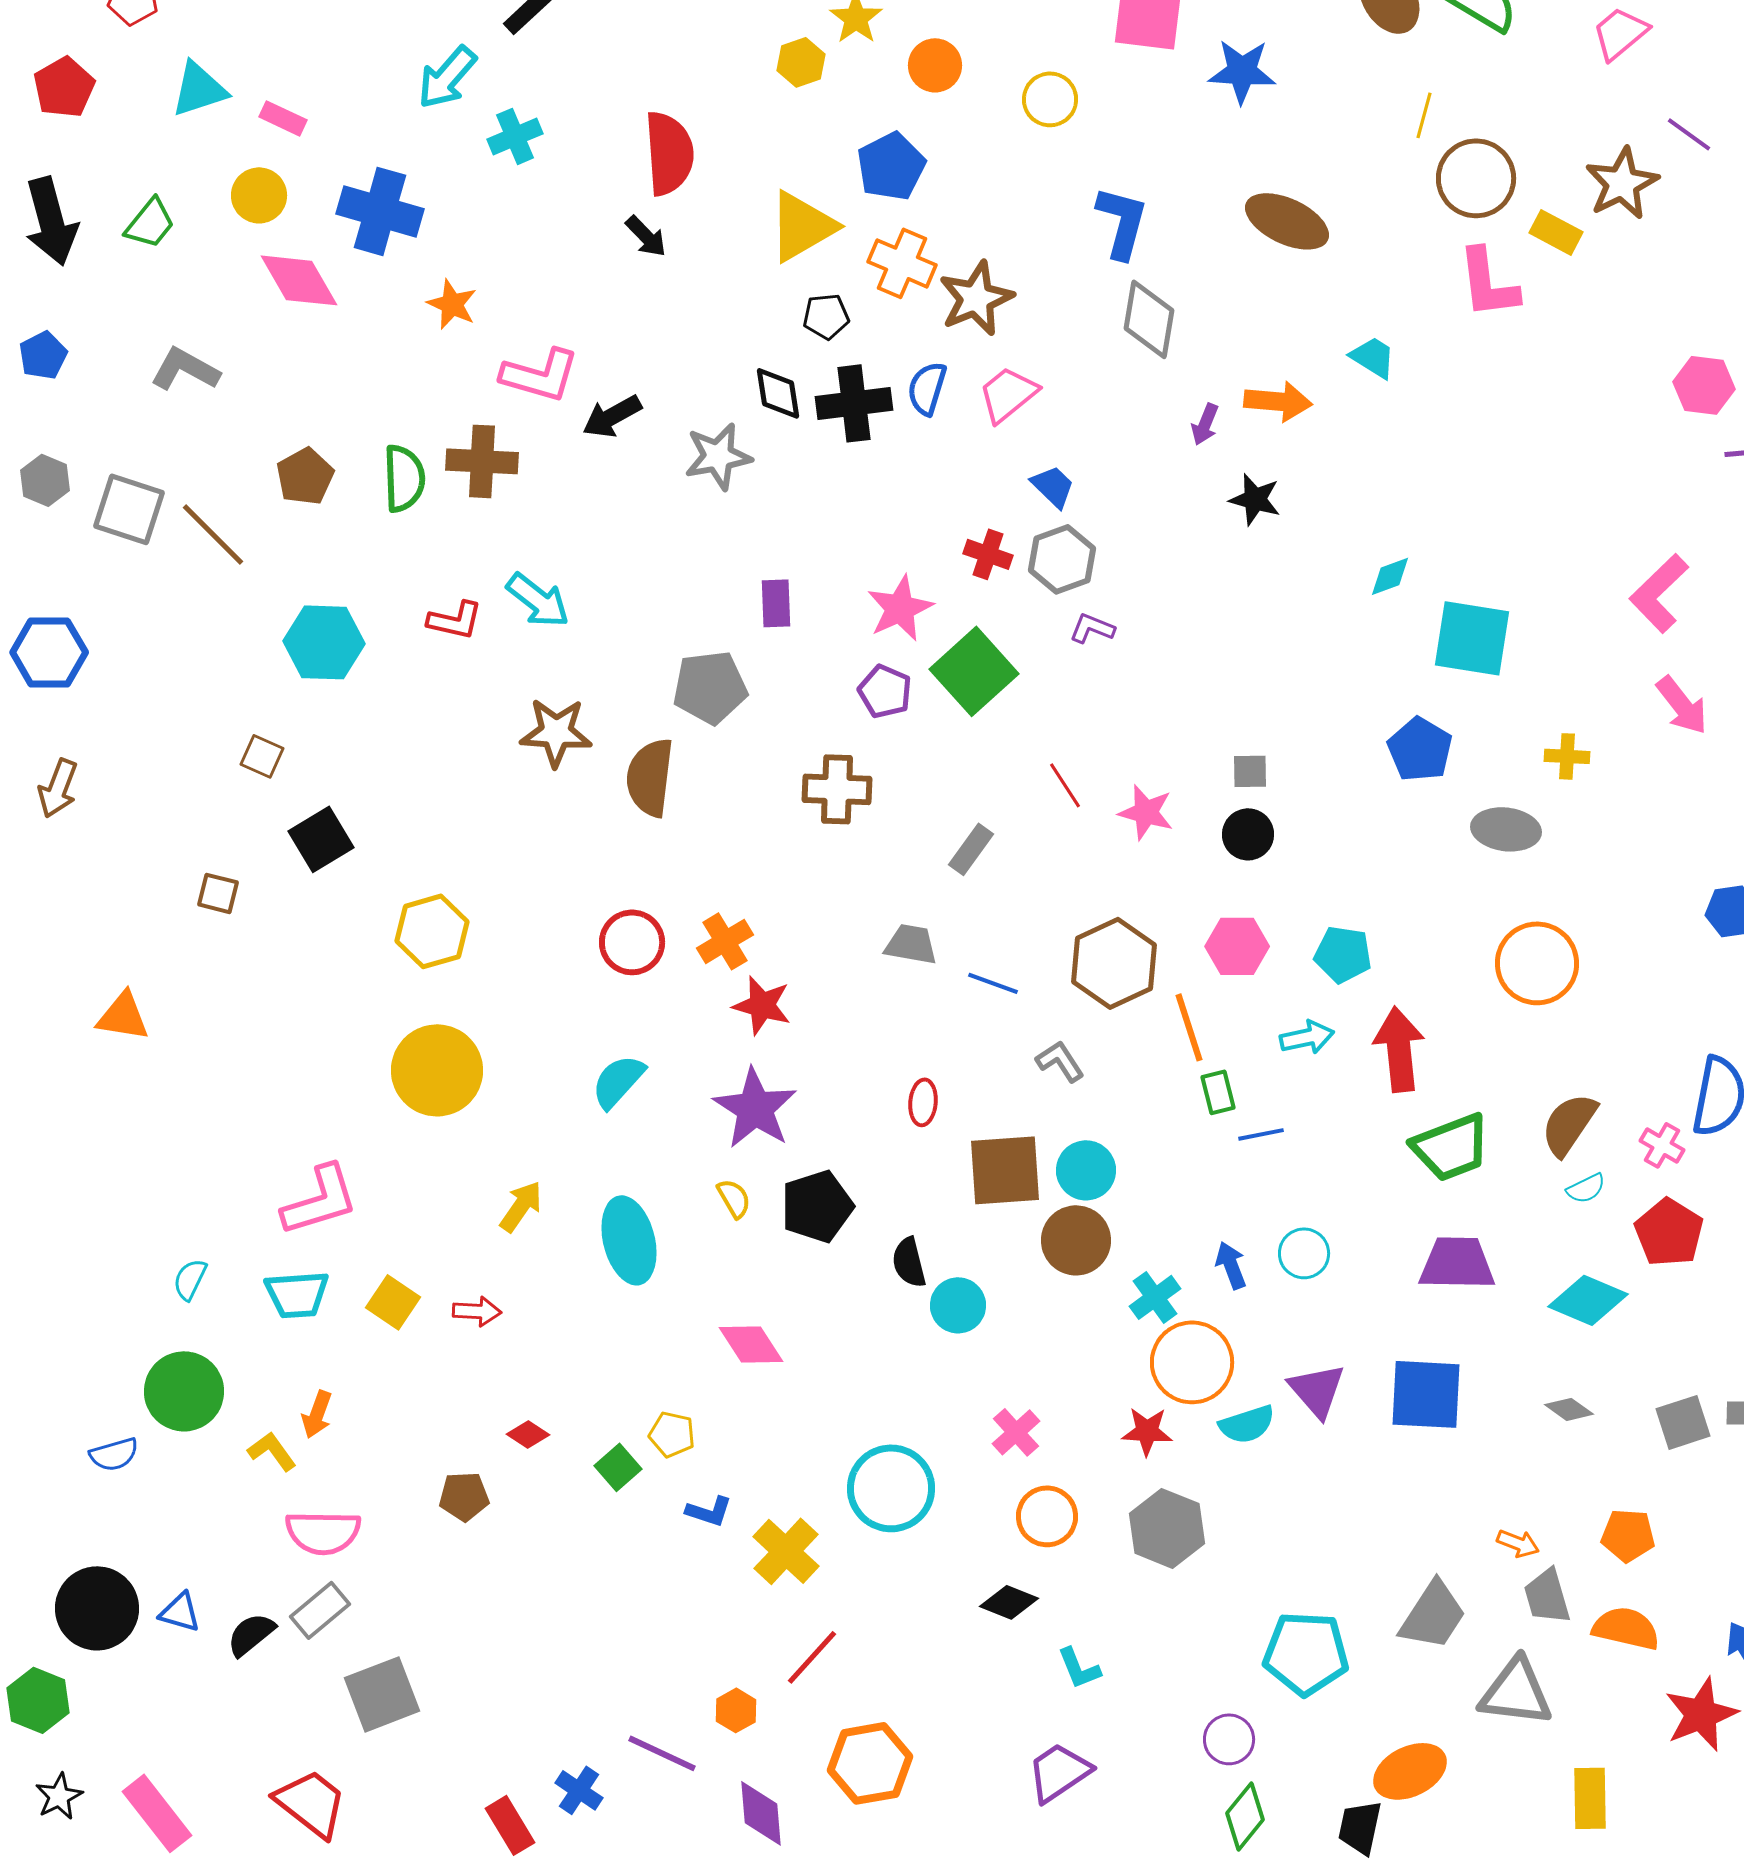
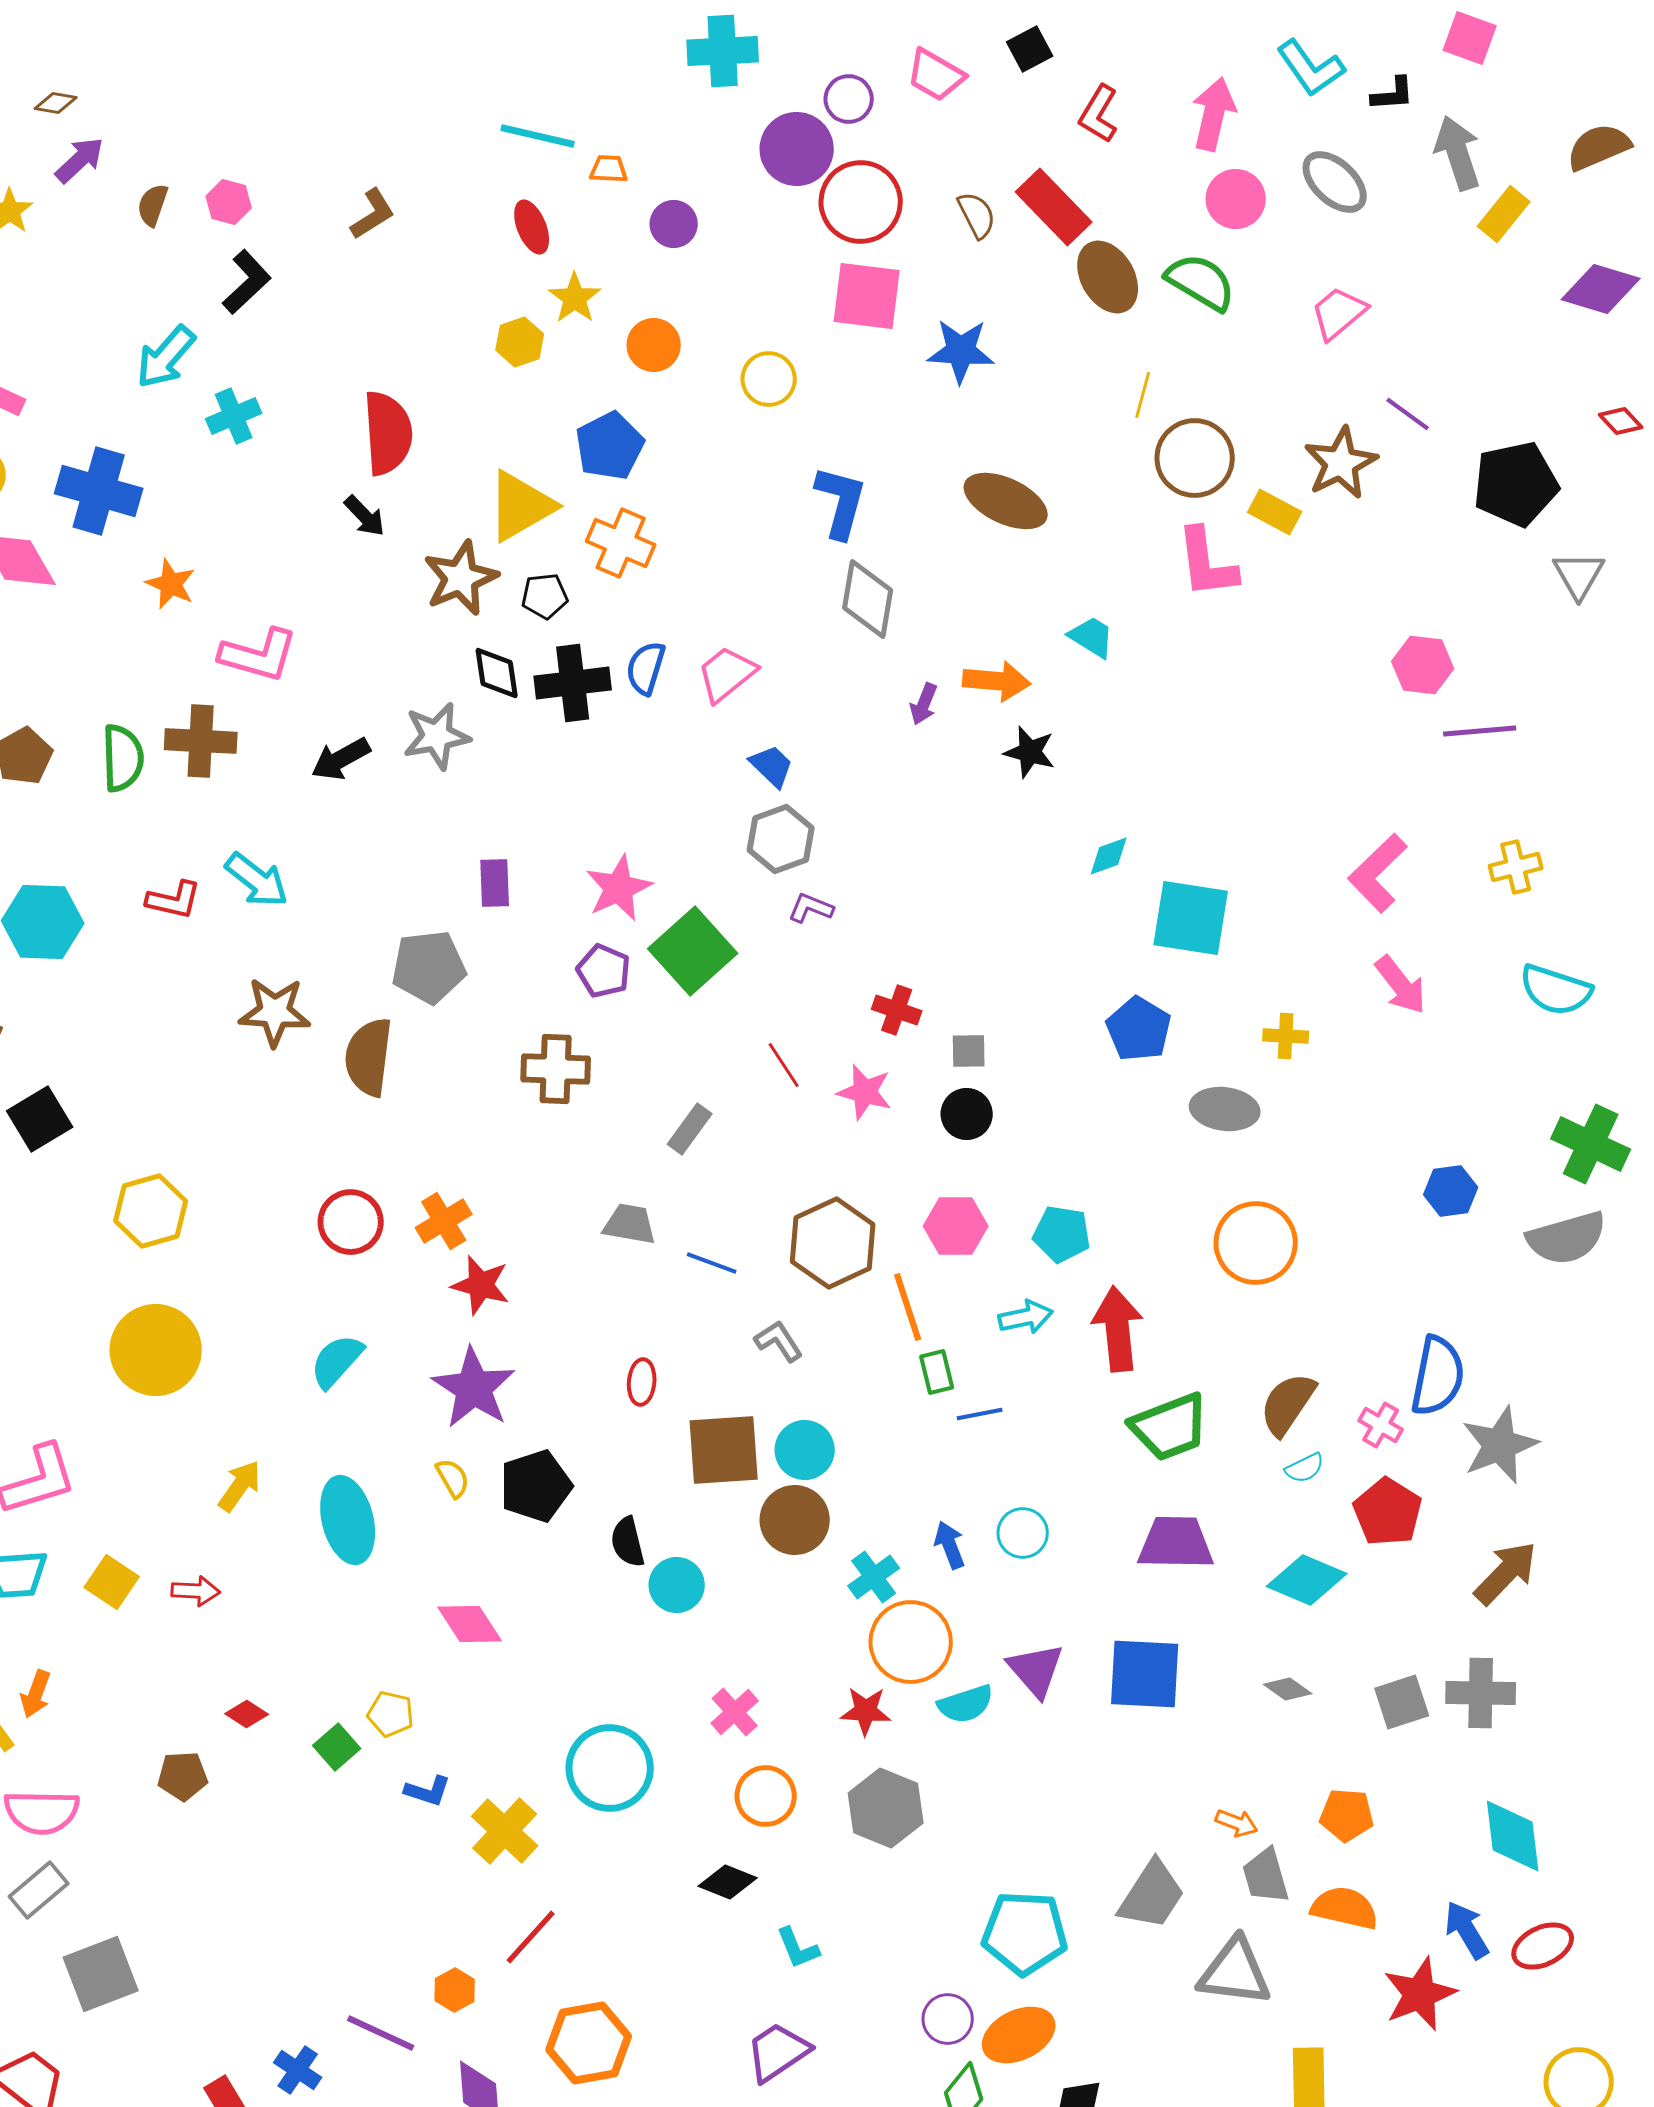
brown star: (976, 298) -> (461, 578), moved
black arrow: (612, 416) -> (341, 759), moved
black star: (1255, 499) -> (1030, 752), moved
red cross: (988, 554) -> (897, 1010), moved
orange ellipse: (1410, 1771) -> (1019, 2035), moved

